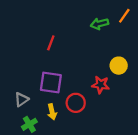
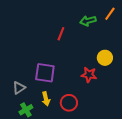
red line: (51, 43) -> (61, 34), moved
red circle: (76, 103) -> (69, 103), moved

